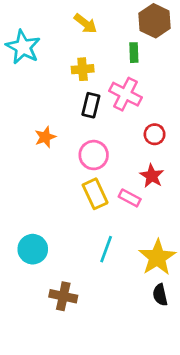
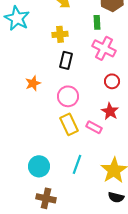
pink cross: (125, 94) -> (104, 48), moved
cyan circle: (33, 249) -> (39, 166), moved
black semicircle: (160, 295) -> (116, 197), turned -63

